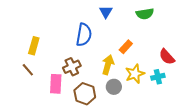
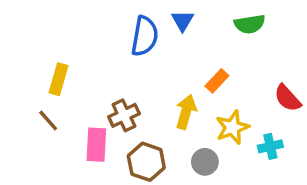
blue semicircle: (84, 35) -> (145, 36), moved
cyan cross: (158, 77) -> (270, 146), moved
gray circle: (114, 87) -> (205, 162), moved

